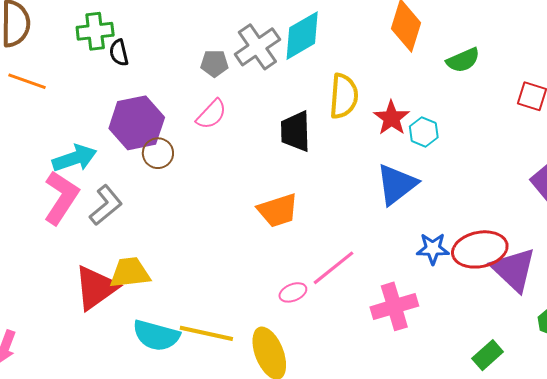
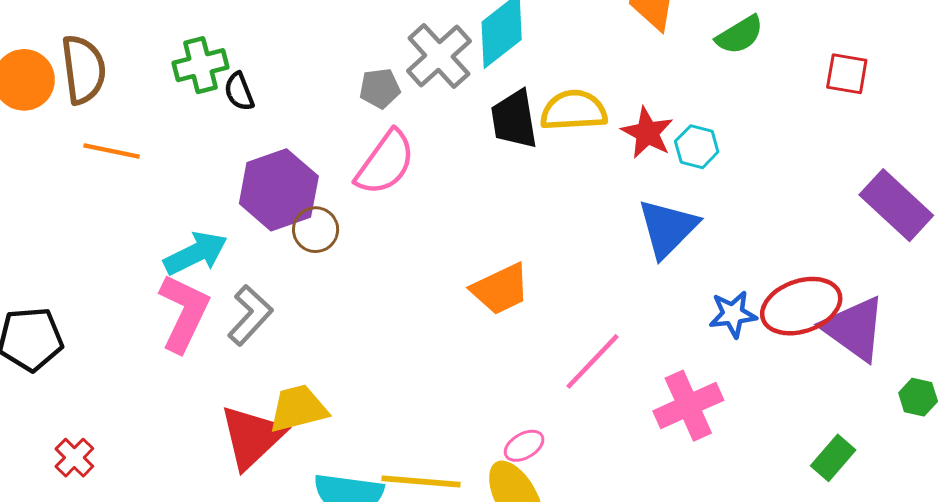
yellow semicircle: (344, 96) -> (574, 110), turned -90
pink semicircle: (211, 114) -> (385, 163), size x1.4
black trapezoid: (295, 131) -> (514, 119), moved
pink ellipse: (293, 292) -> (524, 446), moved

